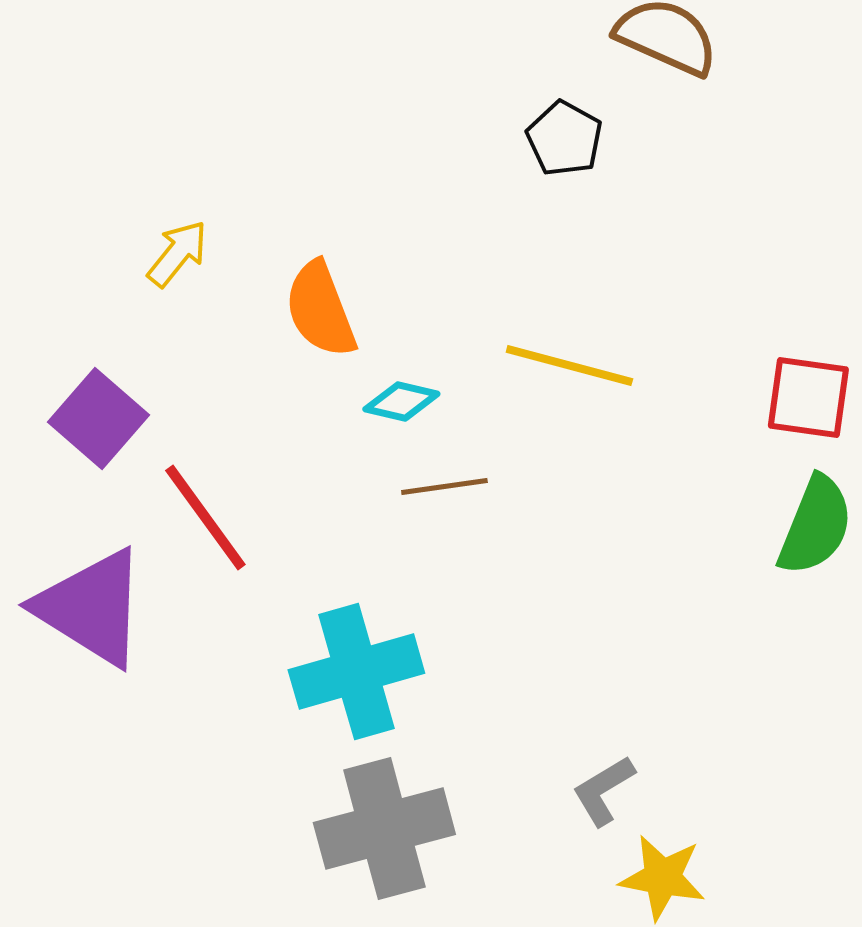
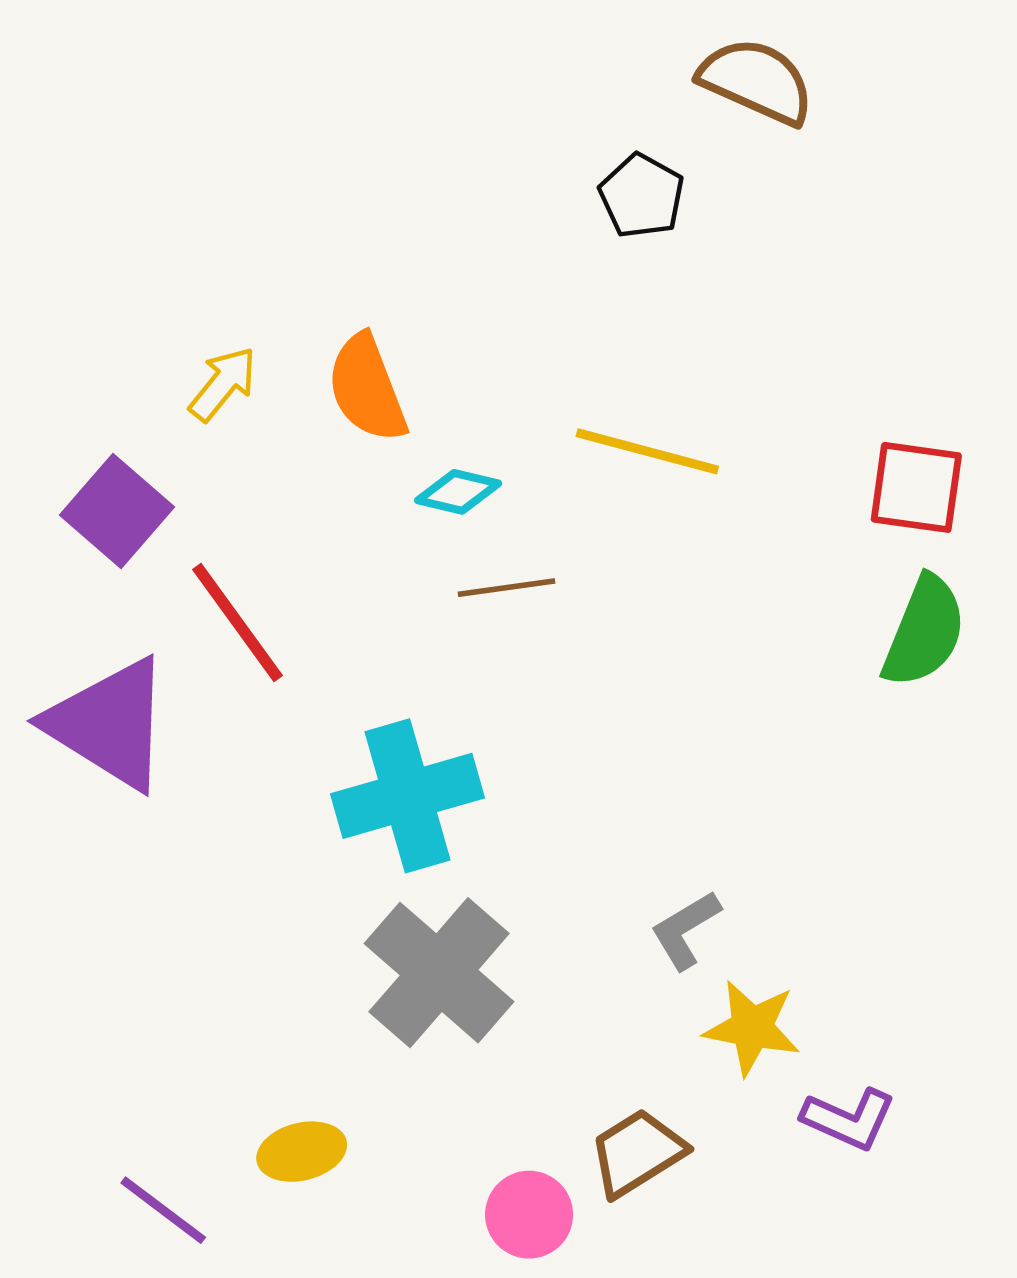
yellow arrow: (177, 254) -> (223, 384), moved
gray cross: (384, 829) -> (439, 973), turned -34

